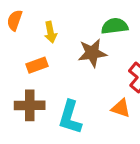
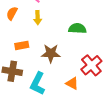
yellow arrow: (50, 32) -> (38, 18), moved
brown star: (92, 53) -> (51, 53), moved

